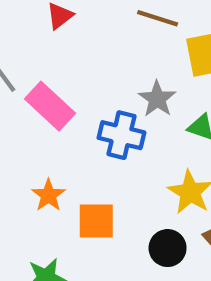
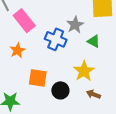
orange star: (49, 195) -> (17, 50), moved
black circle: (168, 248) -> (60, 90), moved

